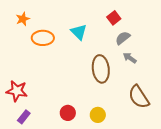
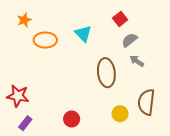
brown semicircle: (139, 97) -> (146, 102), turned 40
yellow circle: (98, 115) -> (120, 114), moved

